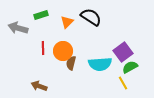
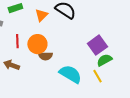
brown semicircle: (71, 63) -> (45, 56), turned -104
cyan semicircle: (100, 64) -> (70, 74), moved, turned -145
brown arrow: (39, 86) -> (11, 65), moved

